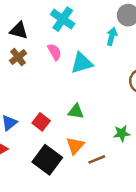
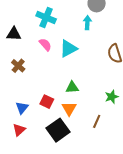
brown cross: (18, 57) -> (18, 66), moved
orange triangle: (75, 146) -> (69, 109), moved
brown line: (97, 159) -> (97, 121), turned -32
black square: (47, 160) -> (58, 130), turned 30

